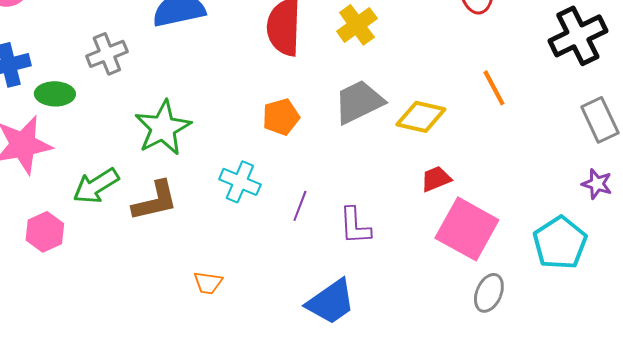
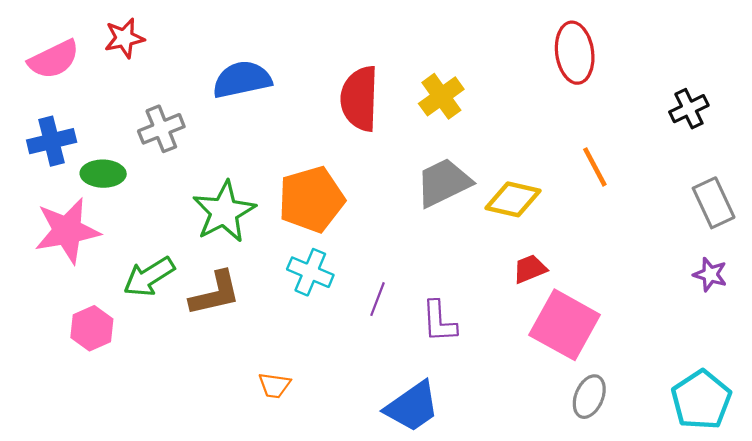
black cross: (578, 36) -> (689, 109), size x0.6
orange pentagon: (281, 117) -> (311, 199), moved, size x1.6
cyan pentagon: (560, 243) -> (701, 400), moved

